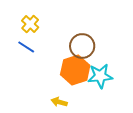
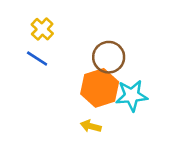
yellow arrow: (59, 102) -> (91, 126), moved

